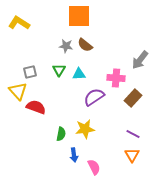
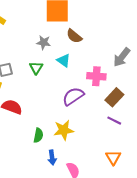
brown semicircle: (85, 45) -> (74, 36), moved
cyan triangle: (79, 74) -> (64, 60), moved, turned 40
purple line: (133, 134) -> (114, 121), moved

